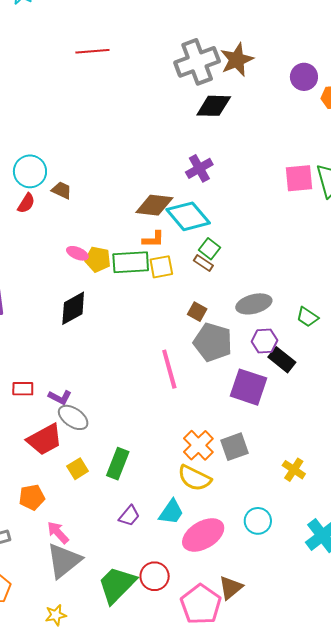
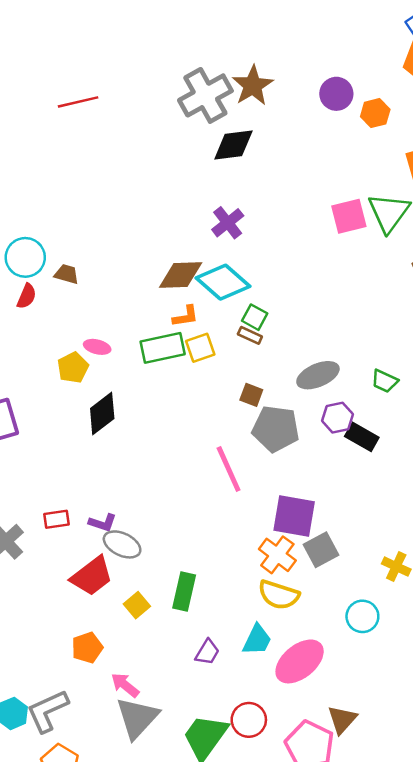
yellow pentagon: (98, 259) -> (73, 368), moved, turned -30
purple square: (249, 387) -> (294, 516), moved
cyan circle: (258, 521) -> (362, 616), moved

